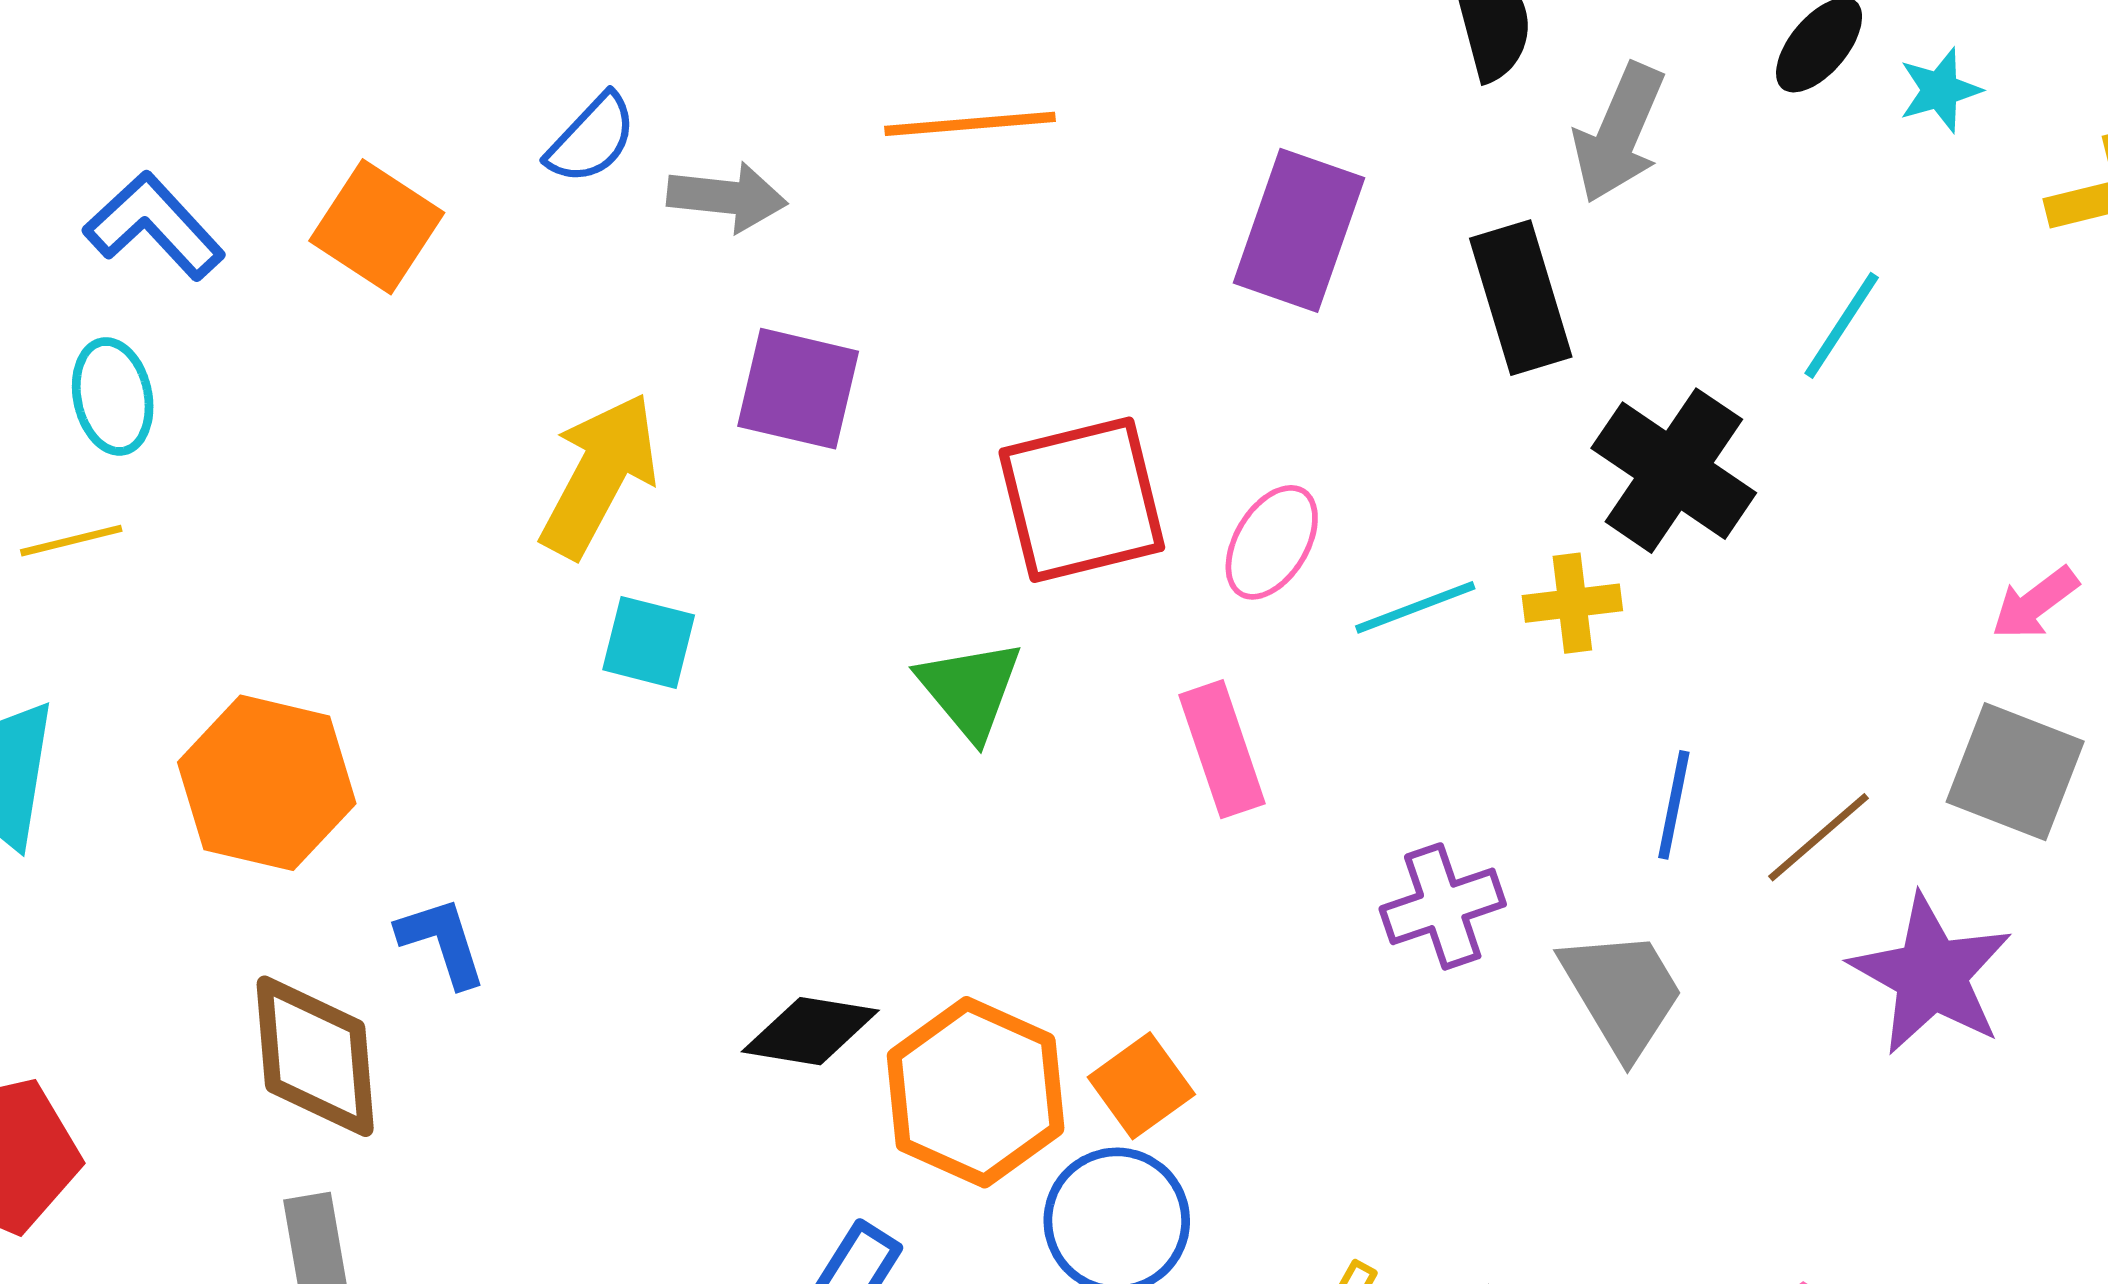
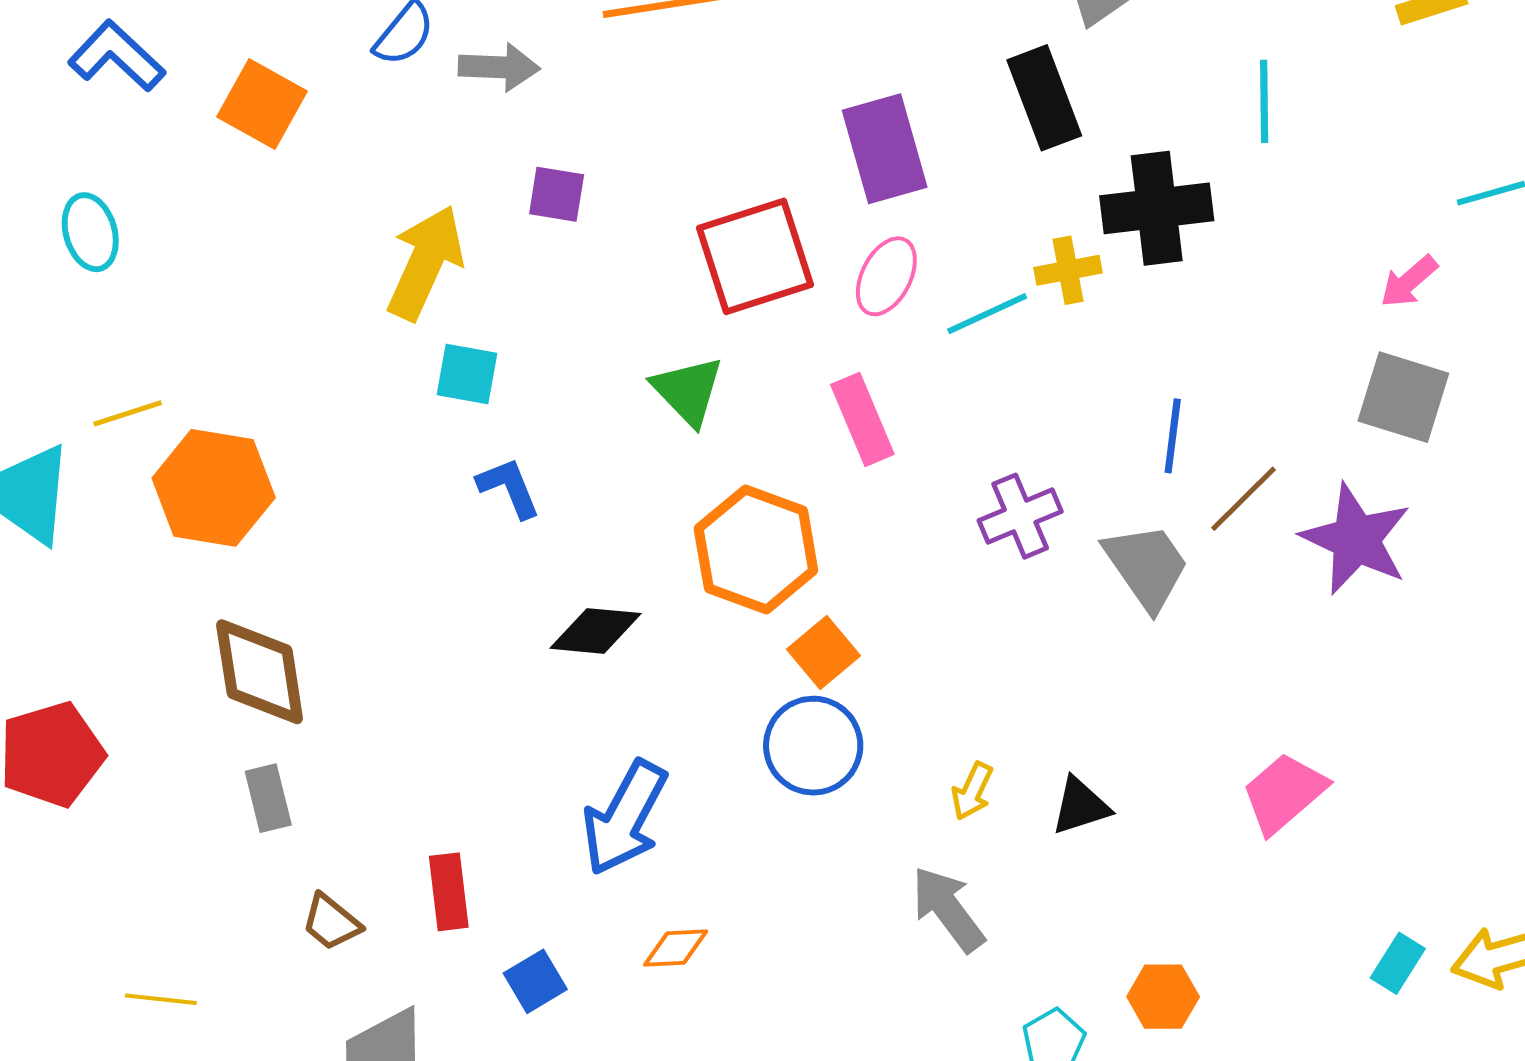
blue L-shape: (154, 226) -> (117, 56), moved
purple rectangle: (1299, 230) -> (885, 149), moved, turned -31
cyan line: (1842, 325) -> (1264, 101), turned -30
purple square: (798, 389) -> (557, 194), size x0.7
black cross: (1674, 471) -> (1157, 208), turned -37
yellow line: (71, 541) -> (128, 413), moved
yellow cross: (1572, 603) -> (1068, 270), moved
brown line: (1819, 837) -> (1243, 499), moved
blue L-shape: (442, 942) -> (509, 488), moved
orange hexagon: (976, 1092) -> (756, 549), moved

